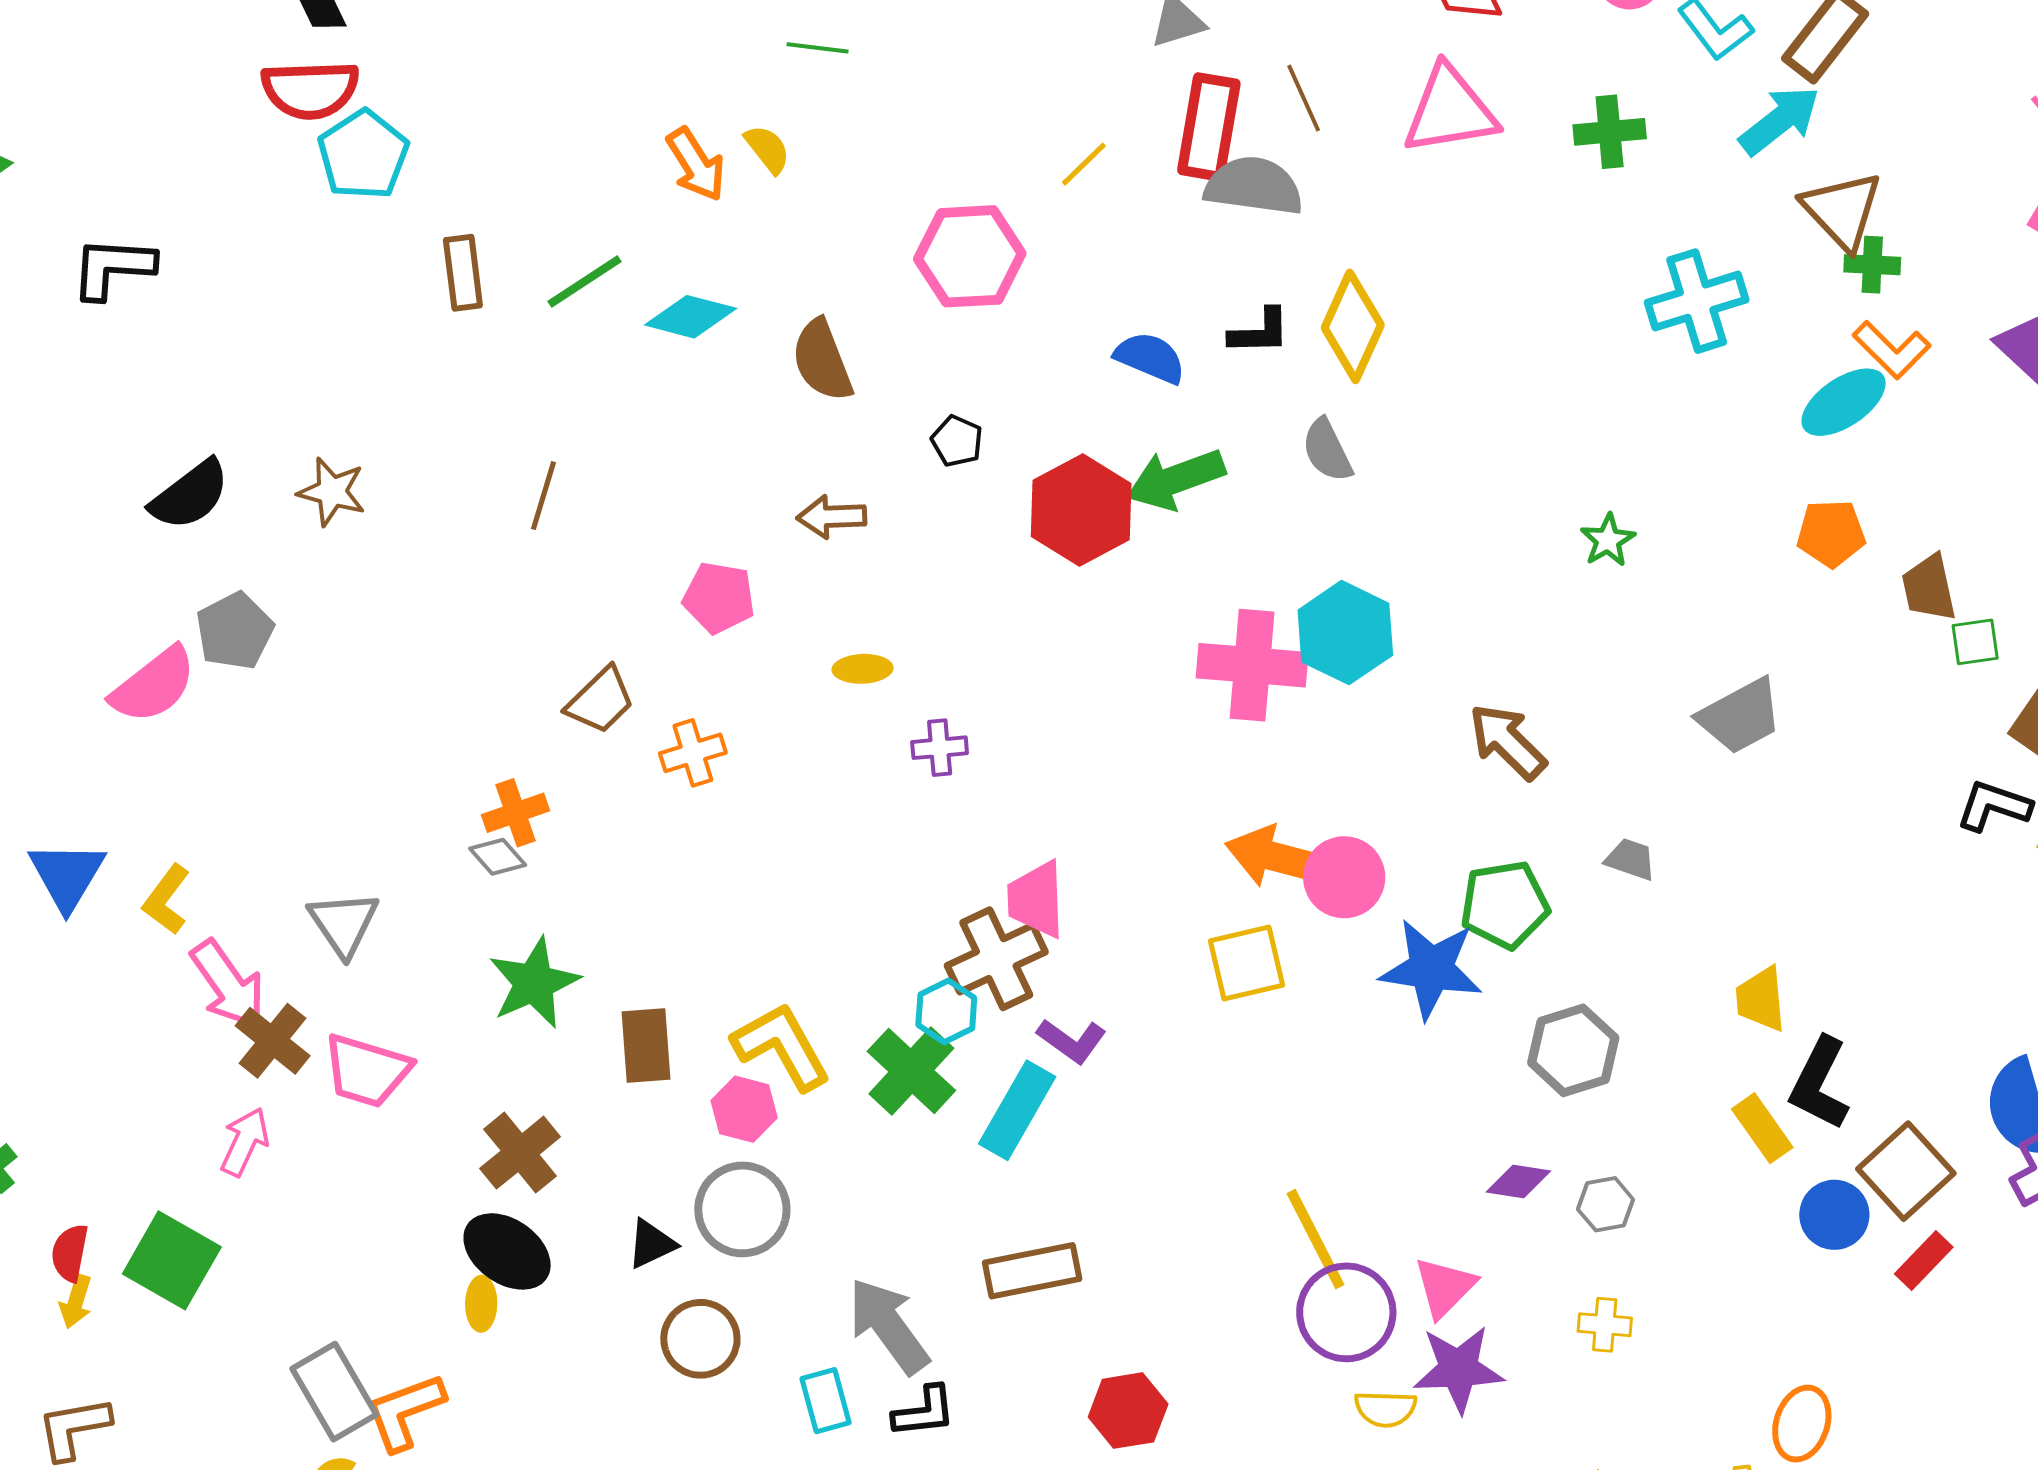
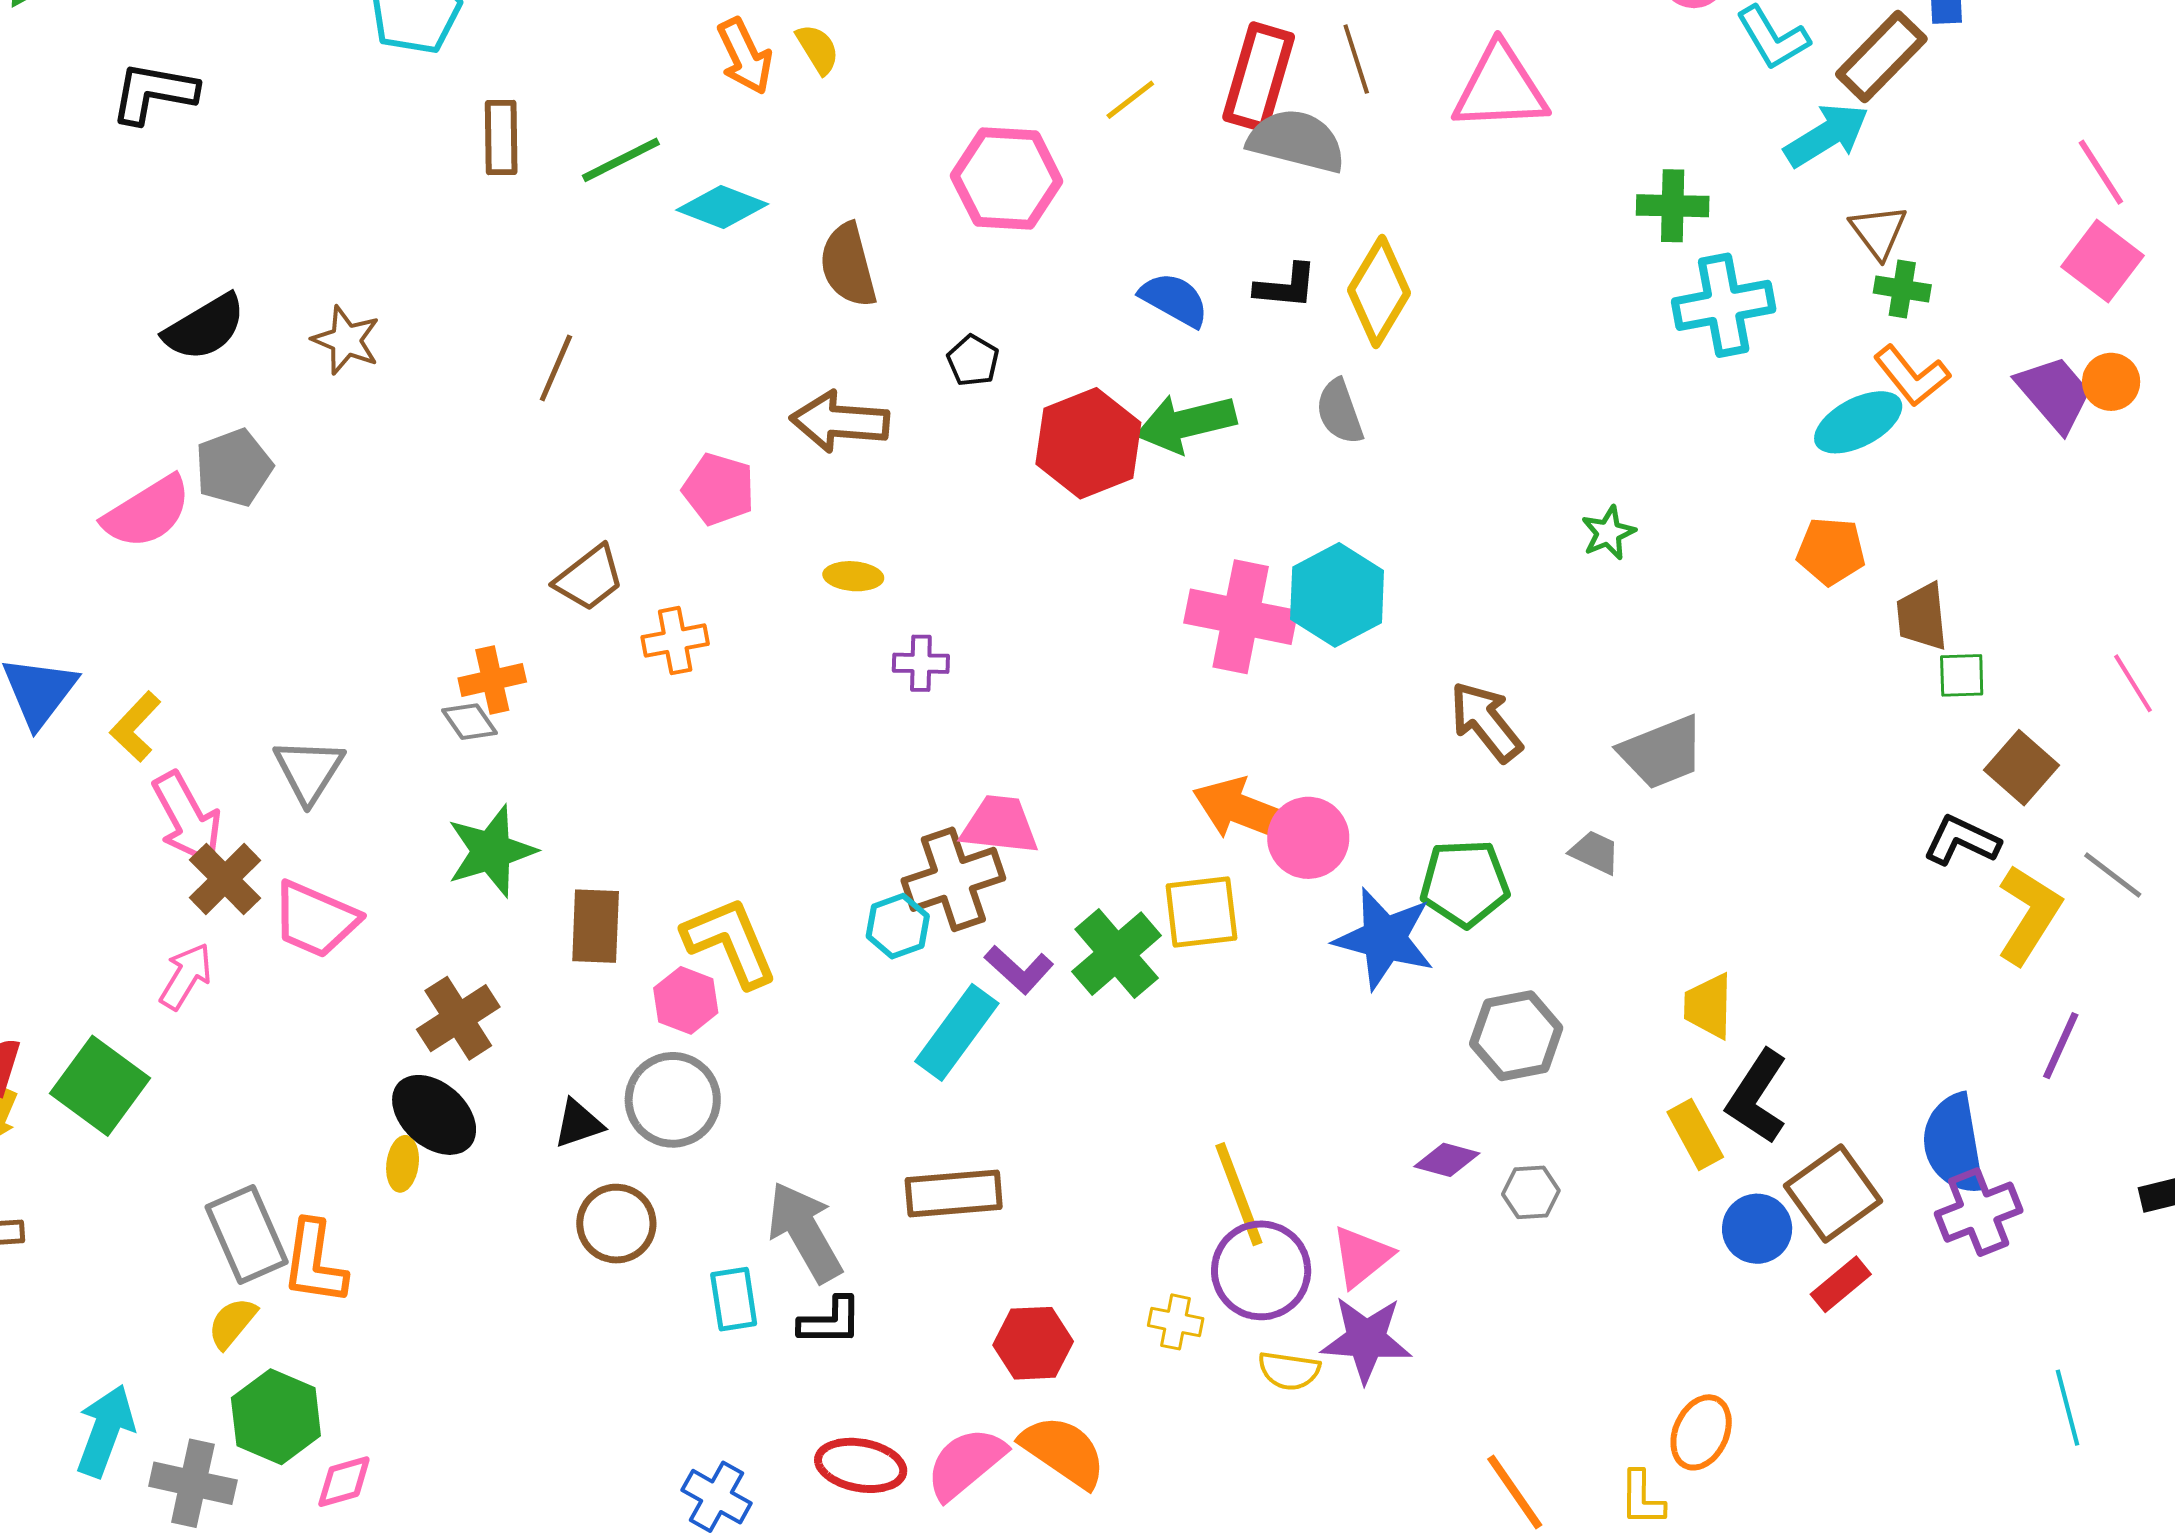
green cross: (1610, 132) -> (1673, 206), moved
brown triangle: (1842, 210) -> (1879, 232), size x0.7
brown arrow: (832, 517) -> (840, 422), size x1.4
gray trapezoid: (1740, 716) -> (1662, 752), moved
pink trapezoid: (1036, 899) -> (1000, 825), turned 92
green cross: (911, 1071) -> (1117, 954), moved
yellow cross: (1605, 1325) -> (1176, 1322), moved
orange L-shape: (405, 1412) -> (314, 1263), turned -68

